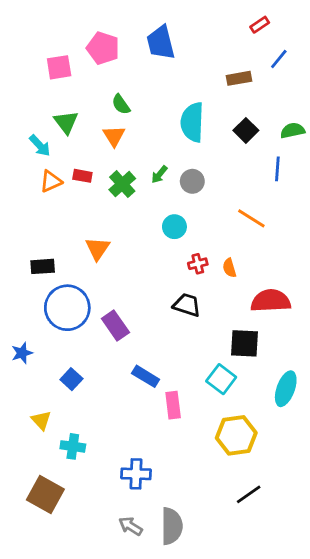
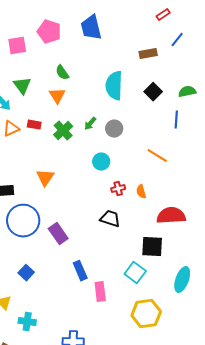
blue rectangle: (146, 376) -> (80, 271), turned 36

